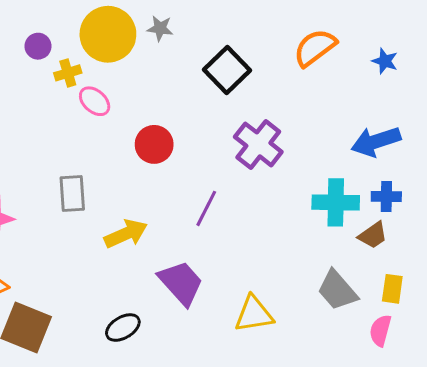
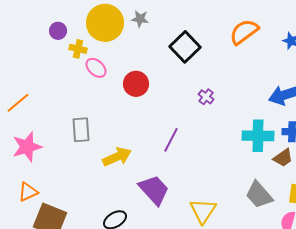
yellow cross: (68, 73) -> (78, 49), turned 30
red circle: (154, 144) -> (136, 84), moved
purple cross: (258, 144) -> (206, 97), size x0.5
yellow triangle: (254, 314) -> (203, 211), turned -48

